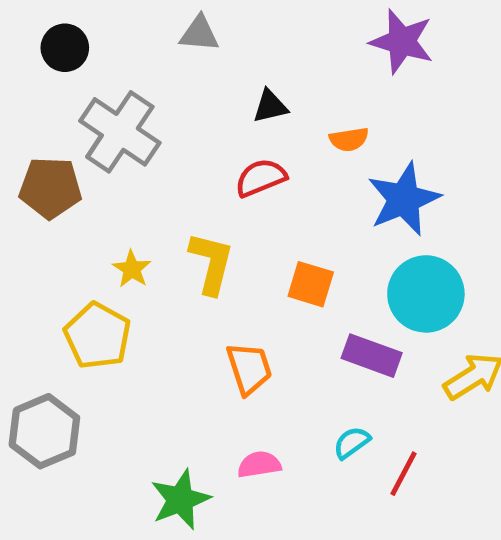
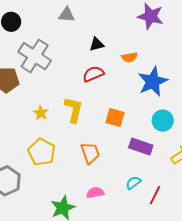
cyan circle: (426, 294) -> (163, 121), size x0.7
yellow pentagon: (98, 336) -> (42, 152), moved

